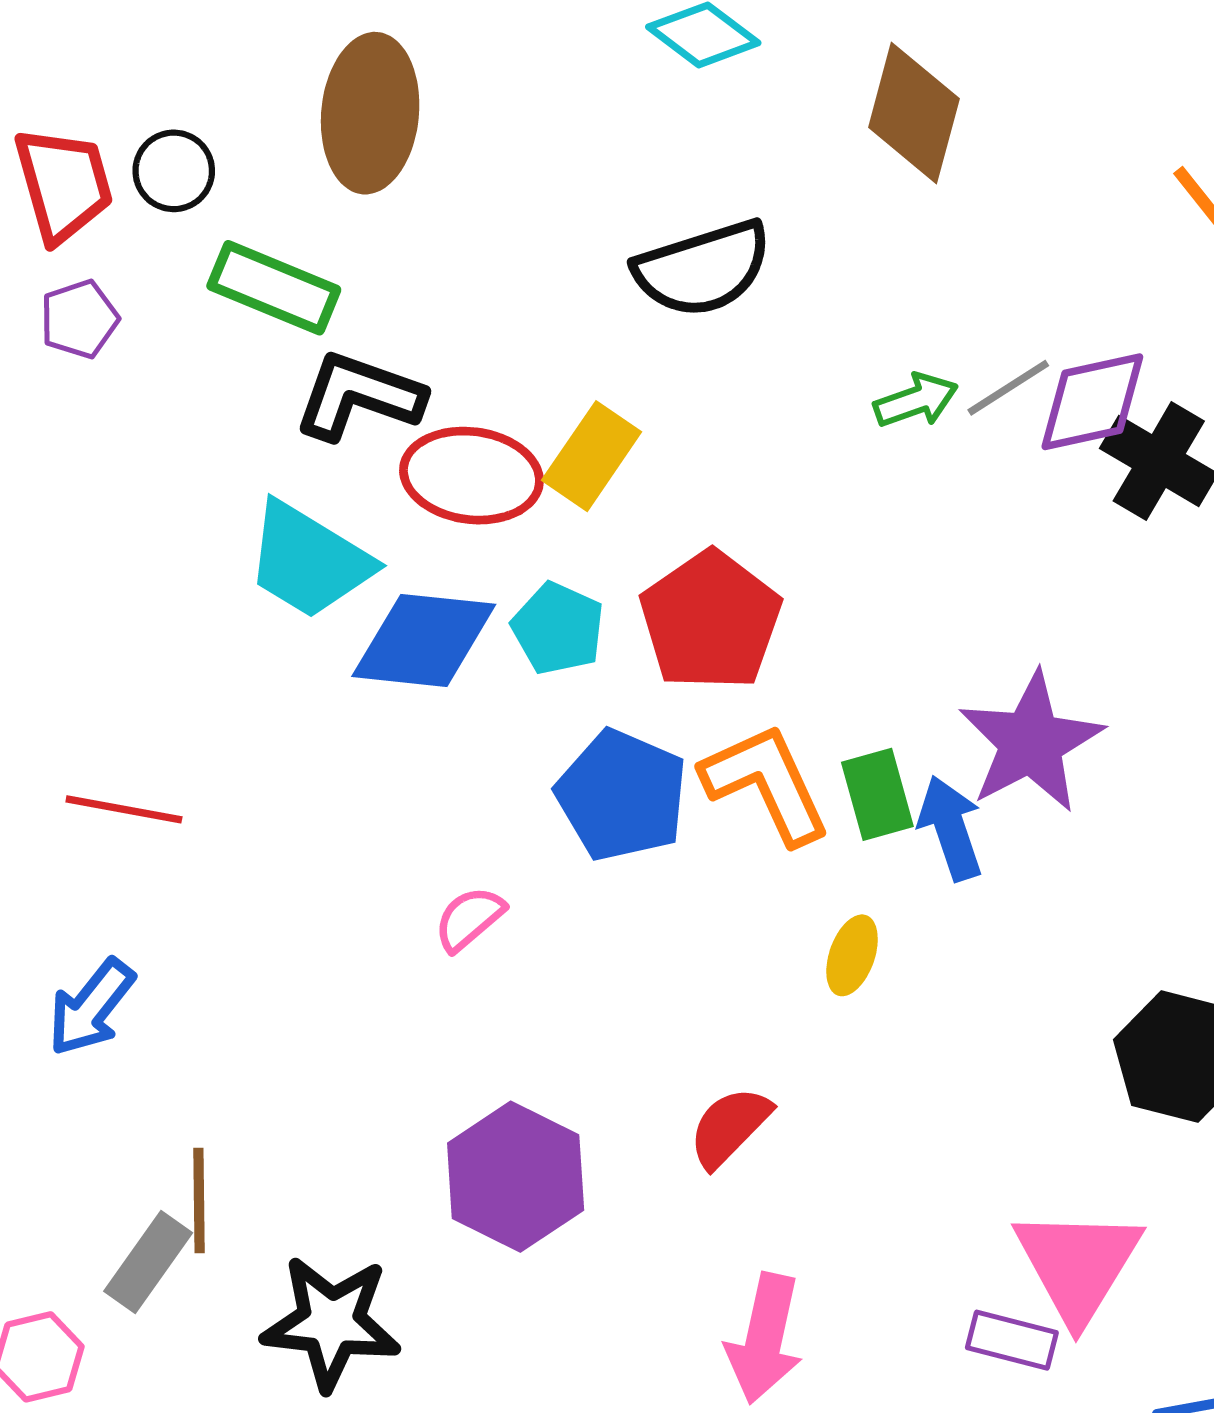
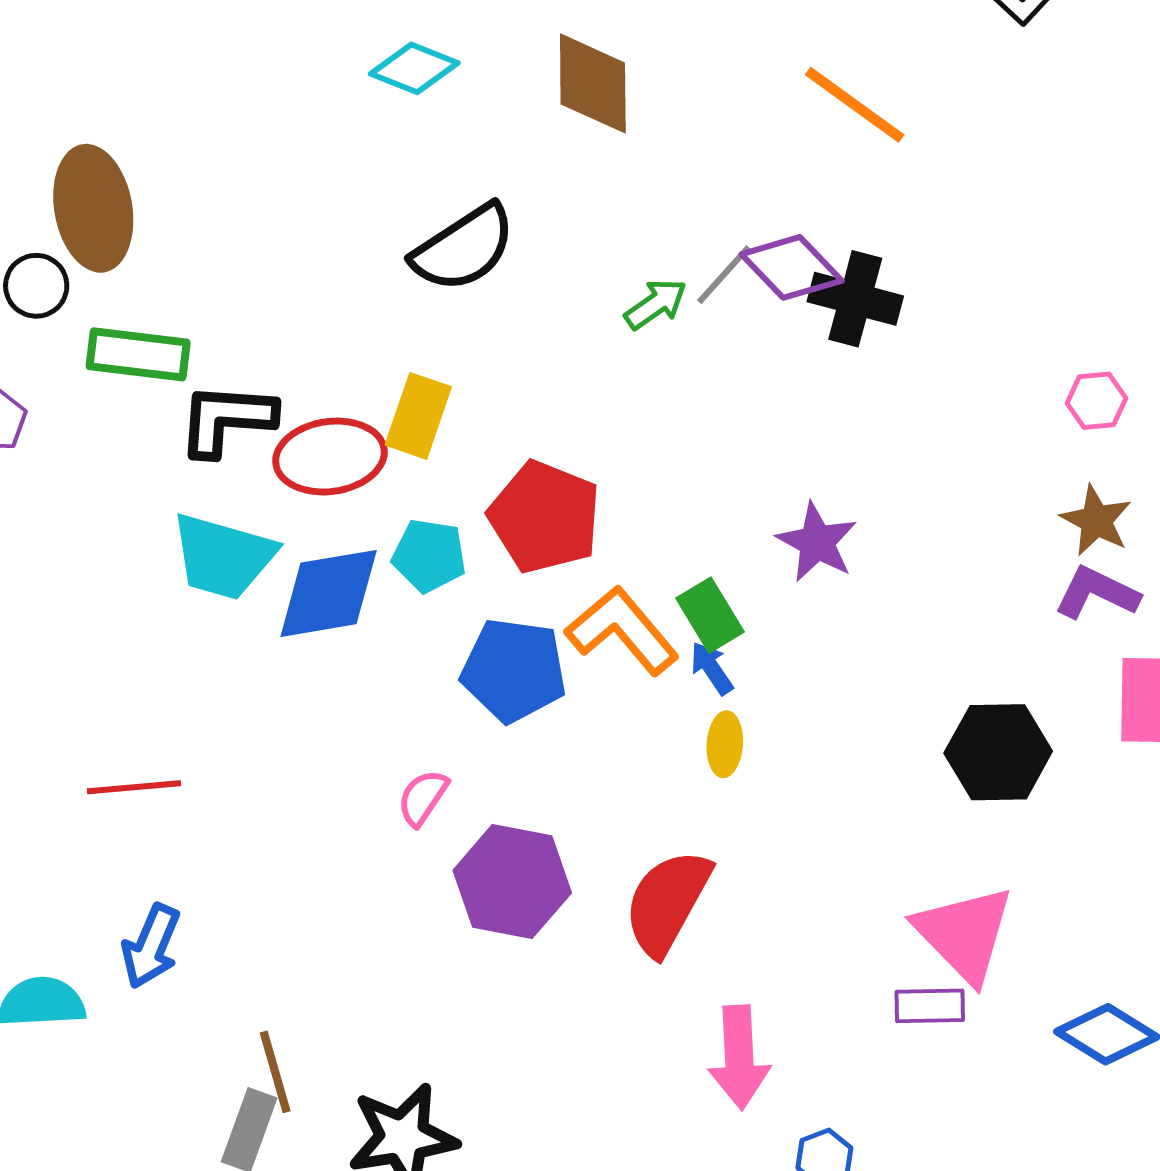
brown ellipse: (370, 113) -> (93, 208), moved
purple diamond: (1092, 402) -> (792, 267), turned 74
purple star: (1031, 742) -> (817, 542), size x0.7
blue arrow: (951, 828) -> (712, 668), moved, size x0.7
red semicircle: (730, 1127) -> (667, 902), size x1.5
purple hexagon: (516, 1177) -> (512, 882), moved

